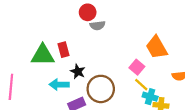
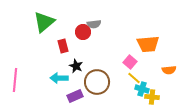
red circle: (88, 12) -> (83, 32), moved
orange trapezoid: (157, 47) -> (148, 44), turned -65
green triangle: (43, 55) -> (44, 22), moved, turned -40

